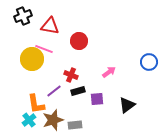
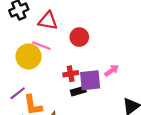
red cross: (71, 75) -> (71, 74), turned -32
purple line: (54, 91) -> (18, 93), moved
purple square: (97, 99) -> (90, 80), moved, size x1.5

